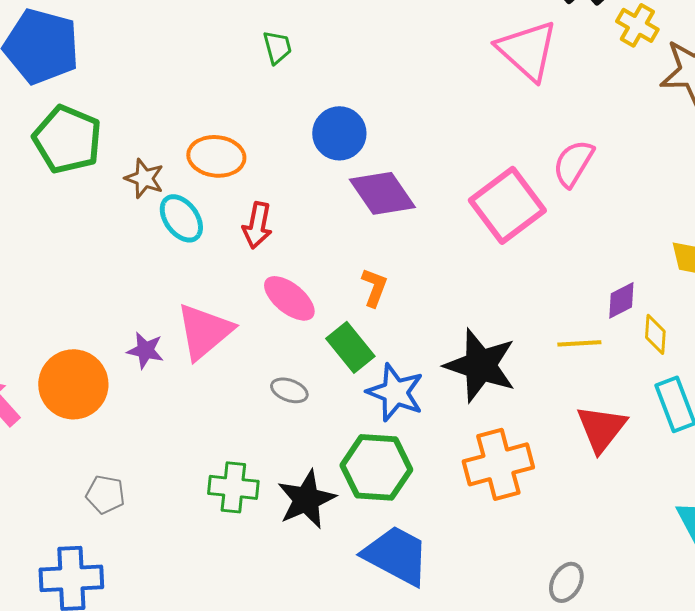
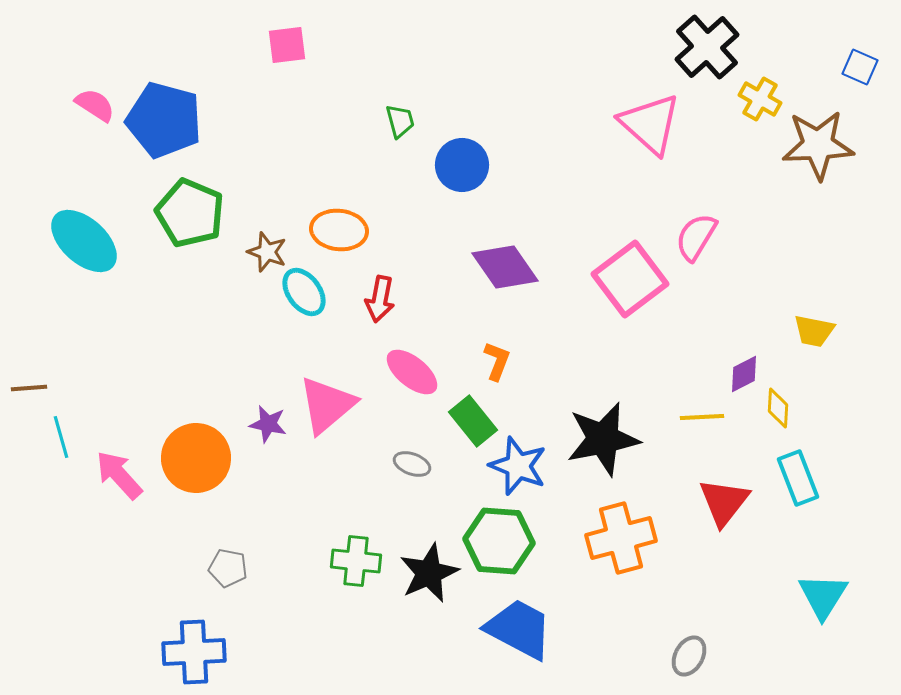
blue circle: (339, 133) -> (462, 165), moved
black star: (480, 365) -> (603, 439), turned -30

